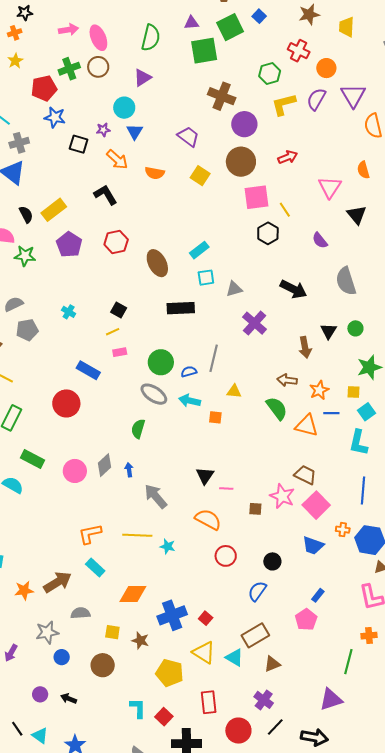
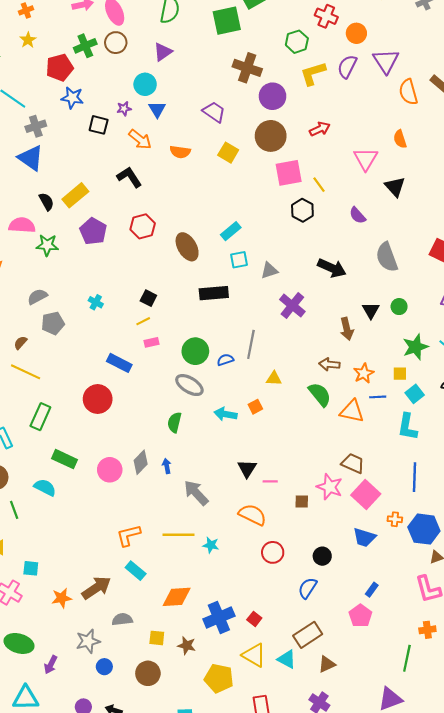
cyan arrow: (190, 401) -> (226, 414), moved
orange square: (215, 417) -> (255, 407), turned -32

